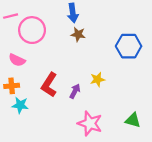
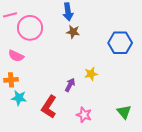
red L-shape: (49, 85) -> (49, 107), moved
green triangle: (133, 120) -> (124, 112), turned 35
pink star: (90, 123) -> (84, 115), size x0.7

